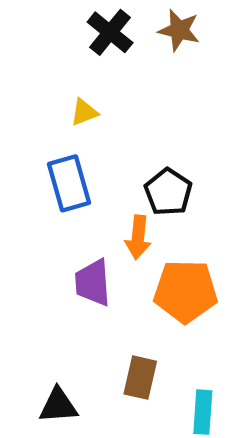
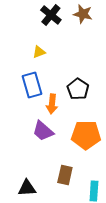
orange arrow: (138, 237) -> (52, 104), moved
purple trapezoid: (93, 283) -> (43, 131), turned -45

